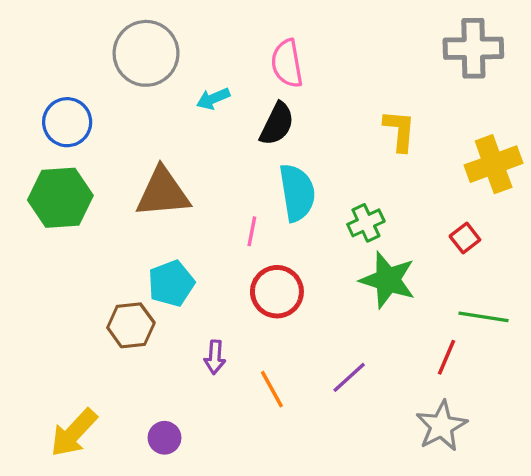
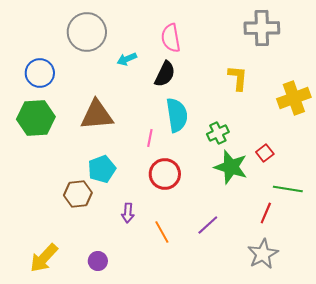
gray cross: (473, 48) -> (262, 28), moved
red square: (465, 238) -> (265, 153), moved

